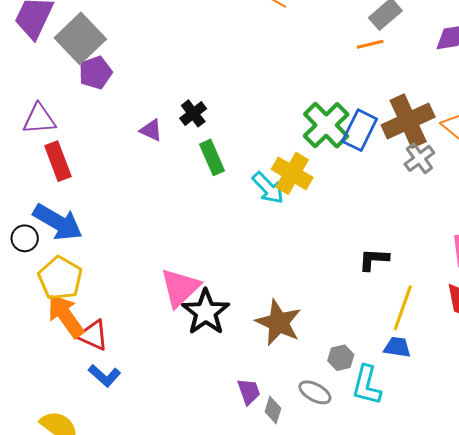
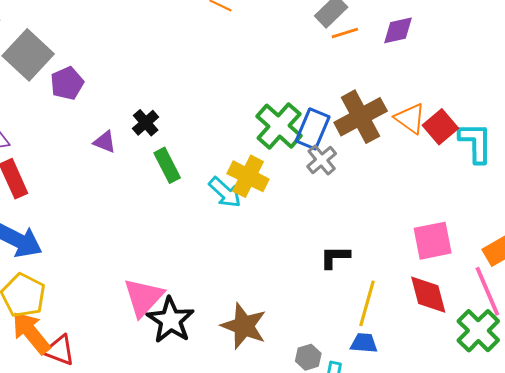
orange line: (370, 44) -> (345, 33), moved
purple pentagon: (95, 73) -> (67, 83), moved
gray cross: (419, 158) -> (322, 160), moved

